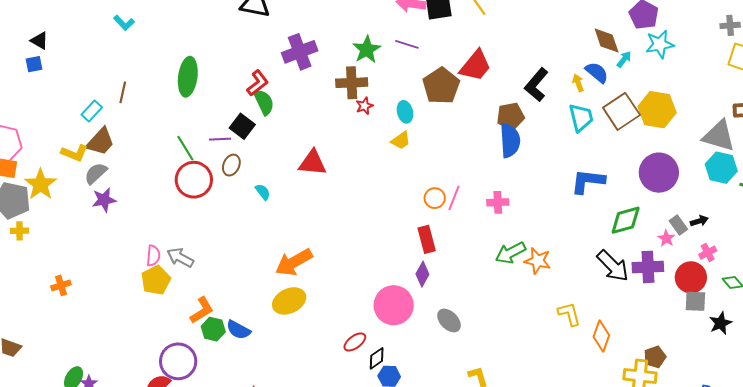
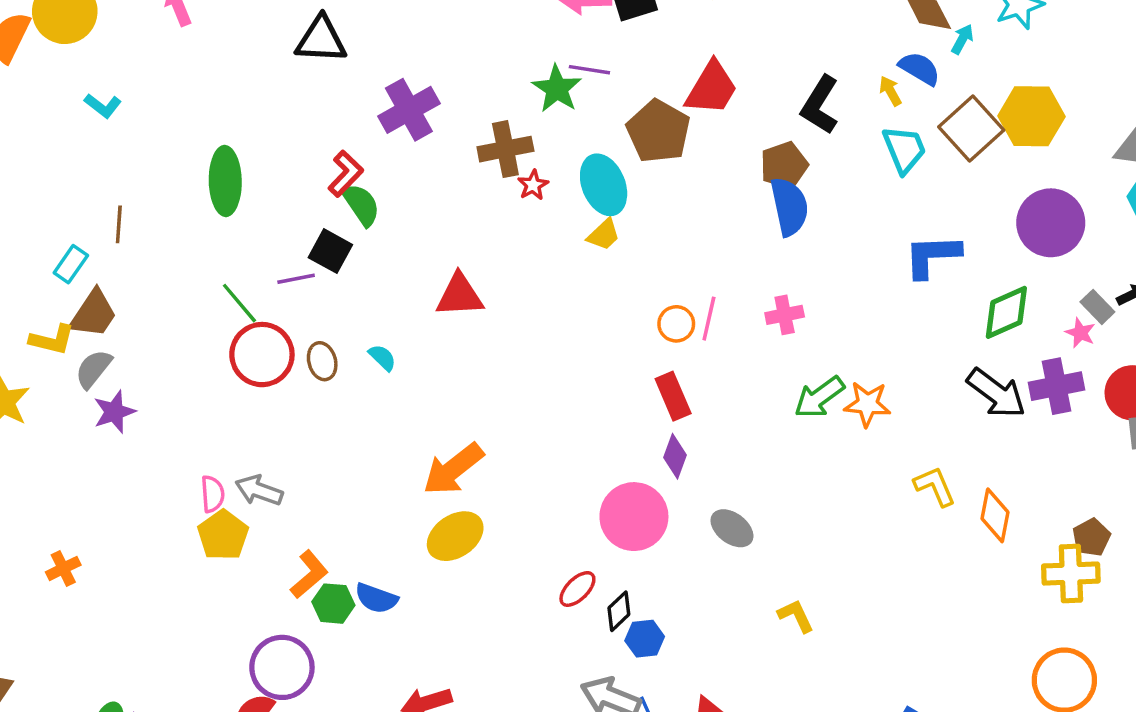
green star: (367, 50) -> (557, 89), moved
cyan ellipse: (405, 112) -> (604, 185), size x1.6
brown ellipse: (231, 165) -> (322, 361), moved, turned -30

